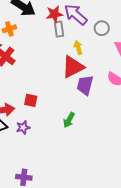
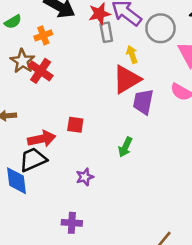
gray circle: (102, 28) -> (160, 28), size x1.5
purple star: (23, 127) -> (85, 177), moved

